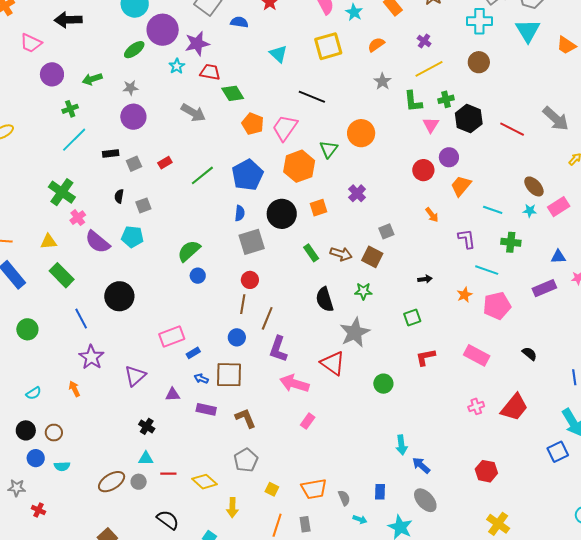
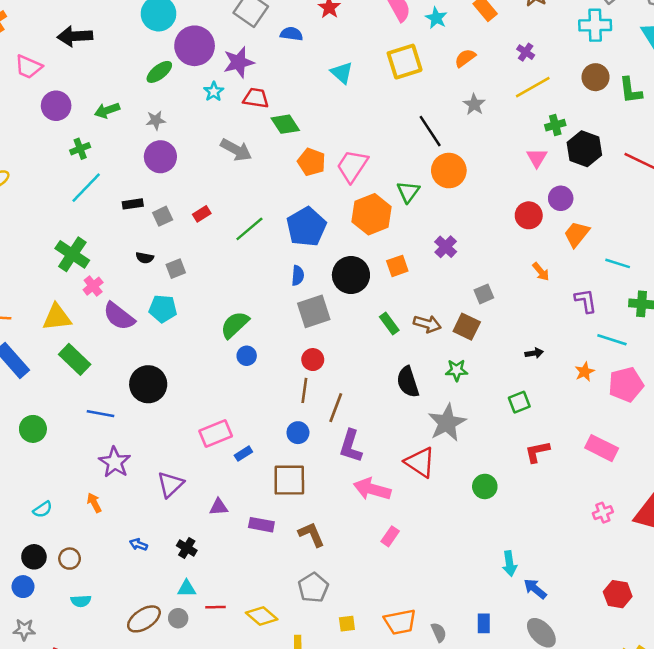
black line: (312, 97) -> (430, 131), moved, turned 36
green L-shape: (413, 101) -> (630, 90), moved
black semicircle: (119, 196) -> (145, 258), turned -88
yellow triangle: (49, 242) -> (57, 317), size x1.4
blue line: (81, 319) -> (100, 414), turned -50
blue arrow: (201, 379) -> (138, 544), moved
blue circle: (36, 458) -> (23, 587), moved
yellow square: (272, 489) -> (347, 624), turned -32

